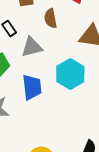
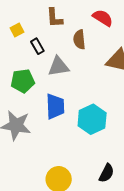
cyan hexagon: (70, 74) -> (92, 119), moved

